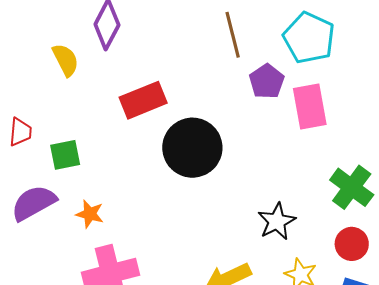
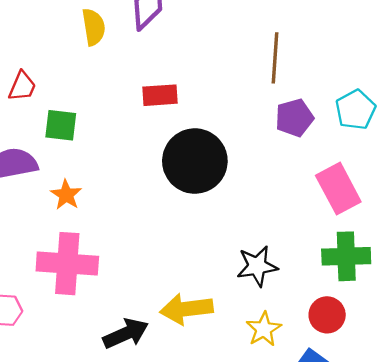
cyan pentagon: (309, 38) -> (355, 110), moved, size x0.7
red rectangle: (143, 100) -> (160, 95), size x0.7
pink rectangle: (310, 107) -> (338, 189), moved, turned -36
green cross: (352, 187) -> (346, 256), turned 33

